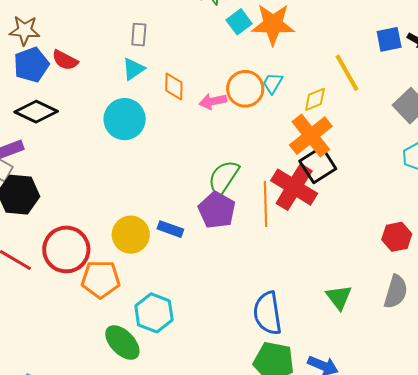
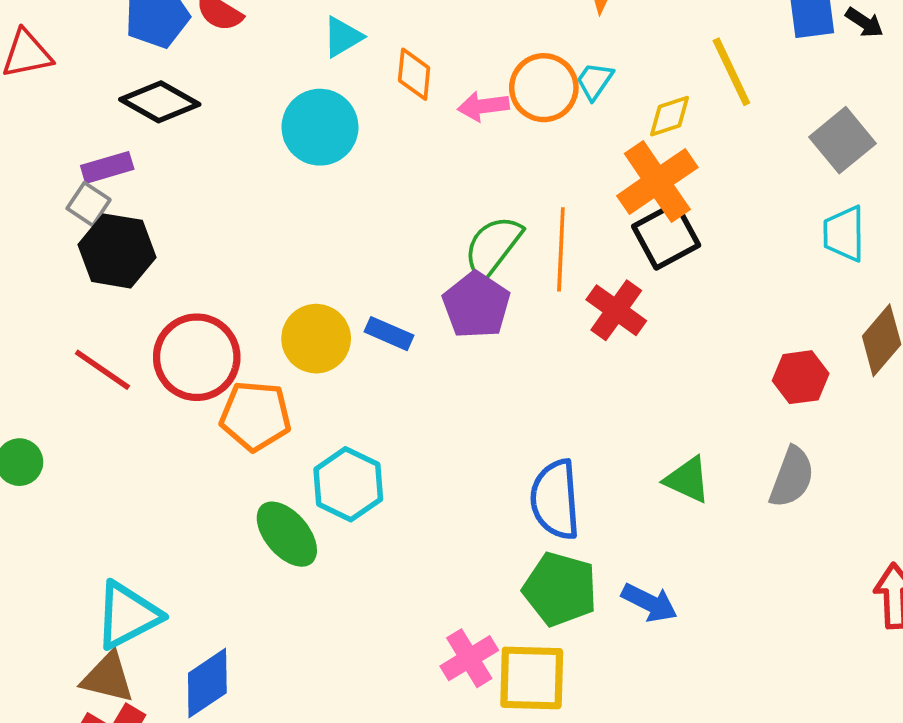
red cross: (294, 187) -> (616, 310), moved, size x0.7
orange line: (266, 204) -> (561, 249), moved
green triangle: (339, 297) -> (687, 480), turned -32

